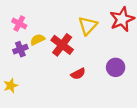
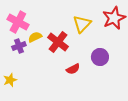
pink cross: (19, 23) -> (18, 22), size x1.5
purple circle: (116, 67) -> (100, 57), moved

